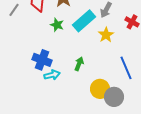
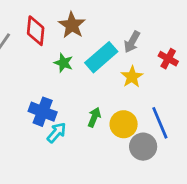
cyan arrow: (52, 75) -> (57, 133), turned -35
yellow circle: (100, 89) -> (124, 124), moved
gray circle: (114, 97) -> (143, 147), moved

